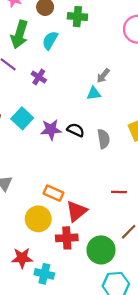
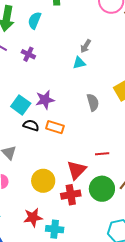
cyan square: (22, 118) -> (21, 105), moved
black semicircle: (76, 130) -> (31, 125), moved
red line: (119, 192) -> (102, 154), moved
orange rectangle: (53, 193) -> (55, 127), moved
green circle: (101, 250) -> (102, 189), moved

